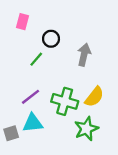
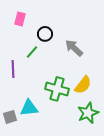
gray arrow: (84, 55) -> (74, 48), turned -60
purple line: (31, 97) -> (13, 69), moved, turned -54
green star: (86, 129) -> (88, 113), moved

